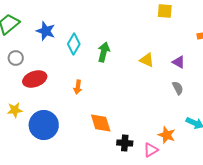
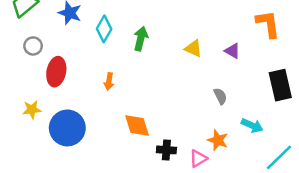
red ellipse: (35, 79) -> (56, 72), turned -60
gray semicircle: (178, 88) -> (220, 96), moved

